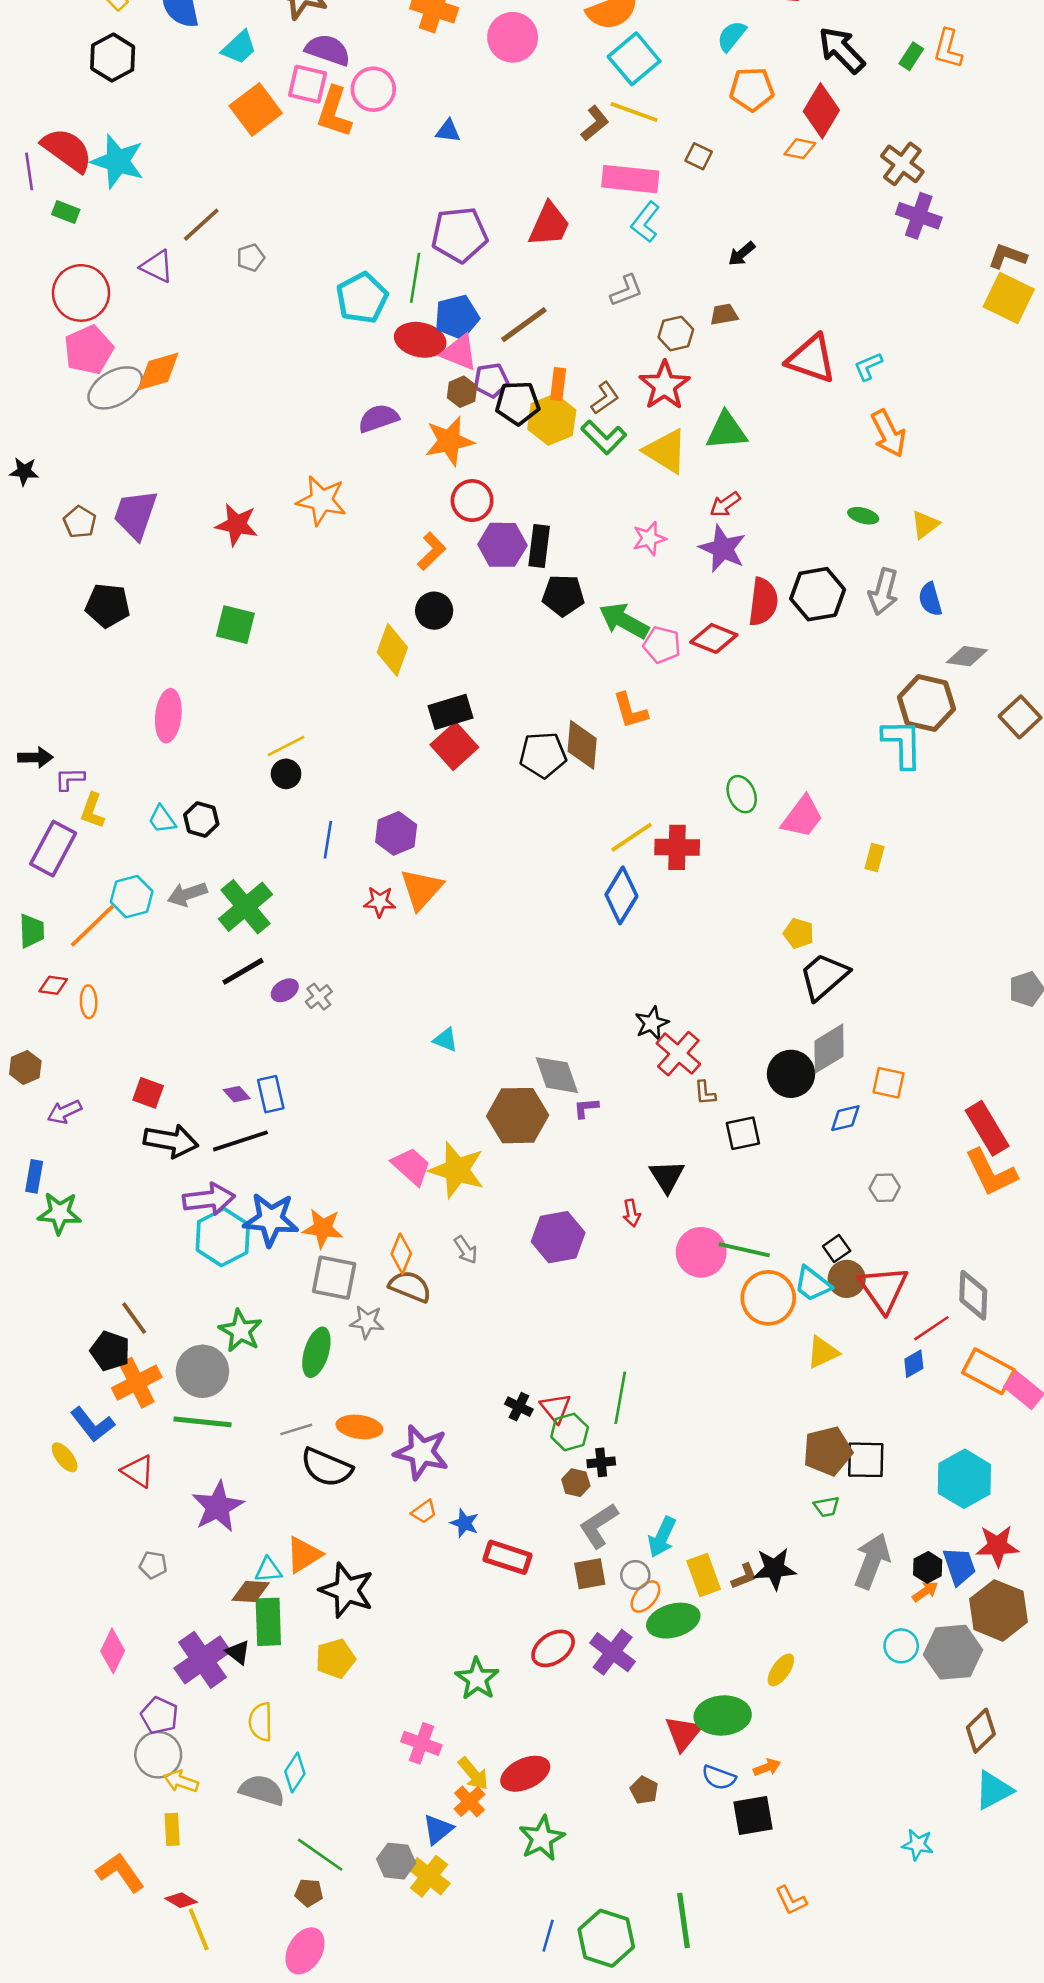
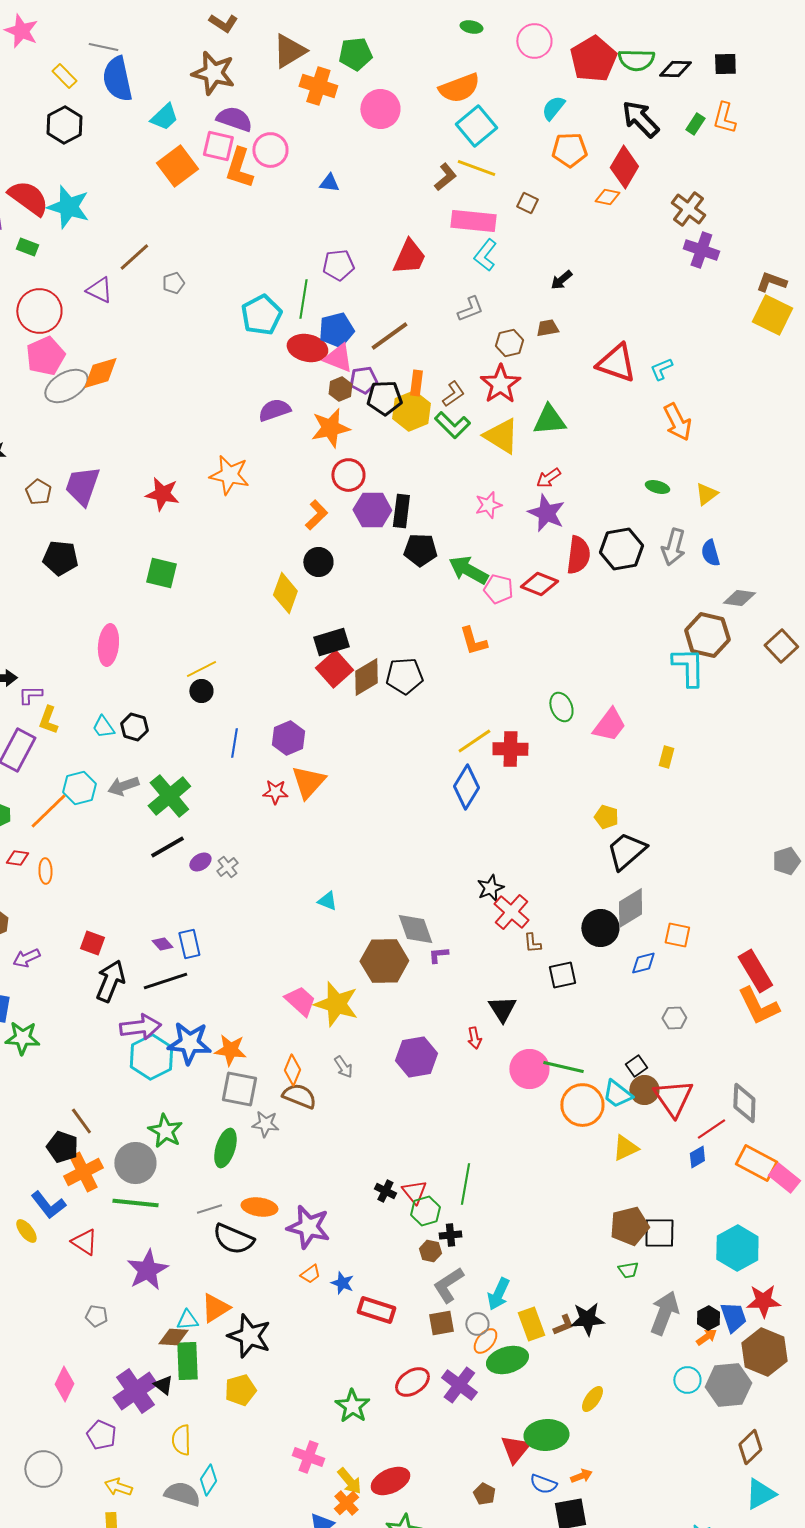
purple pentagon: (459, 235) -> (338, 265), size x0.7
brown diamond: (582, 745) -> (366, 677), moved, turned 54
black arrow: (171, 1141) -> (110, 981), turned -78
gray circle: (158, 1755) -> (43, 1469), moved

